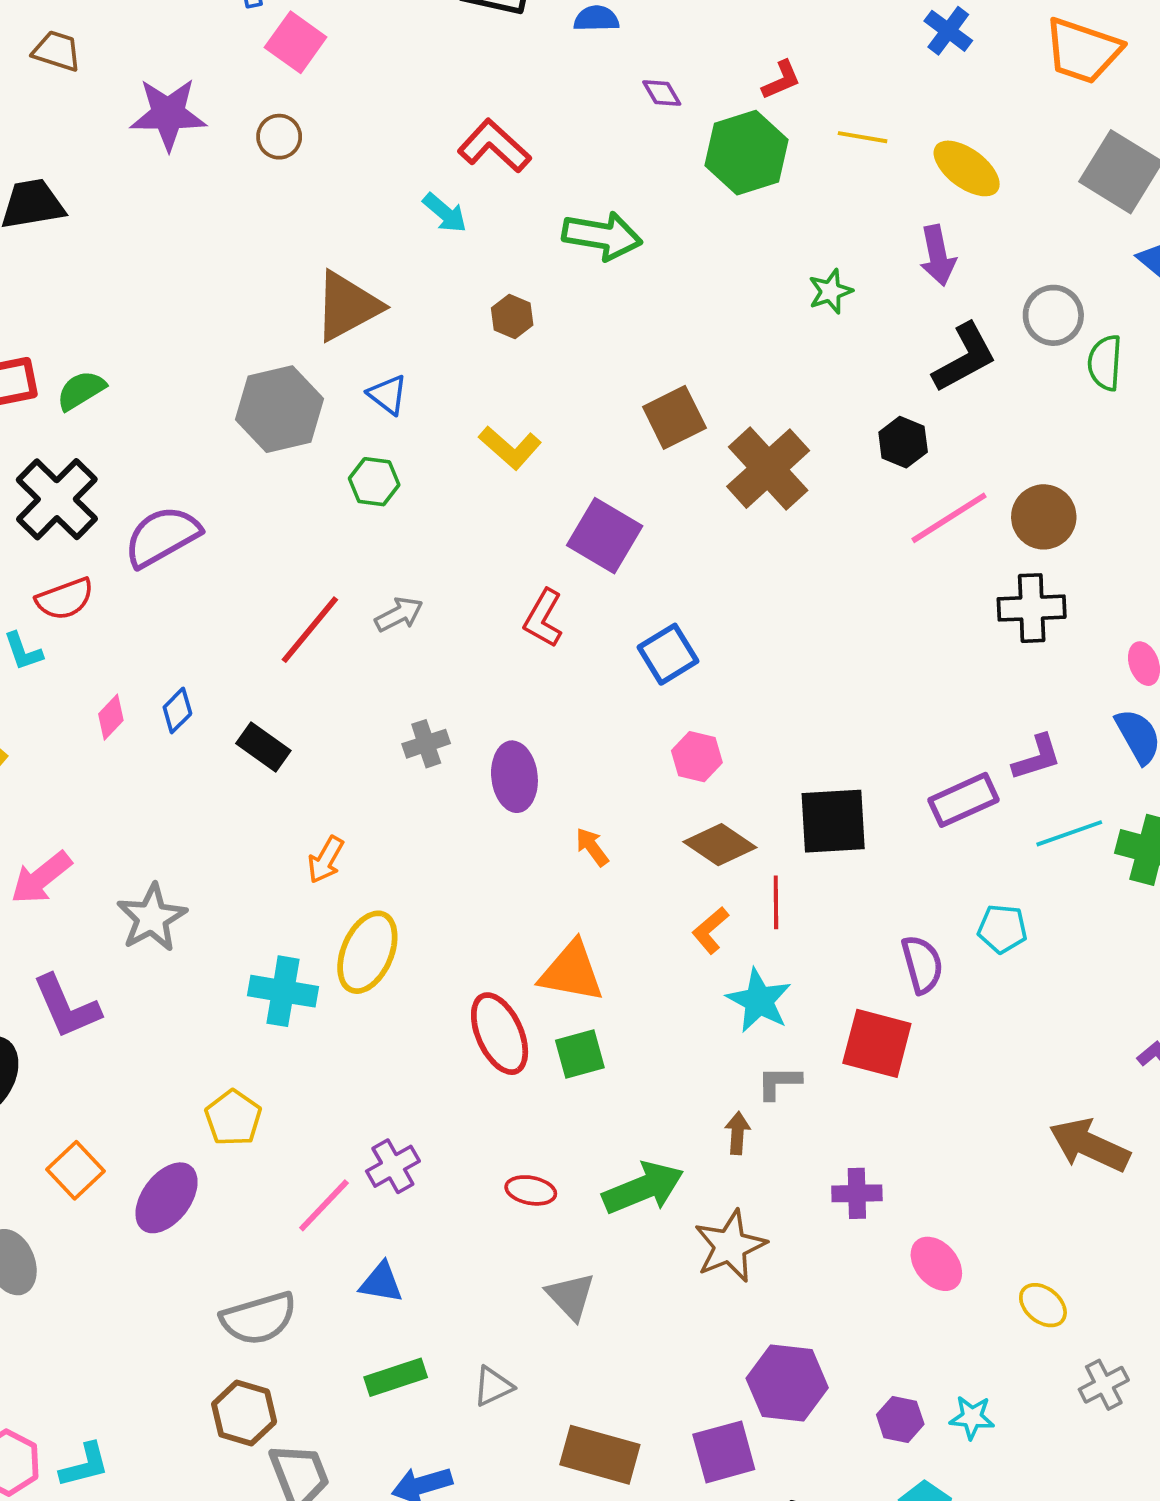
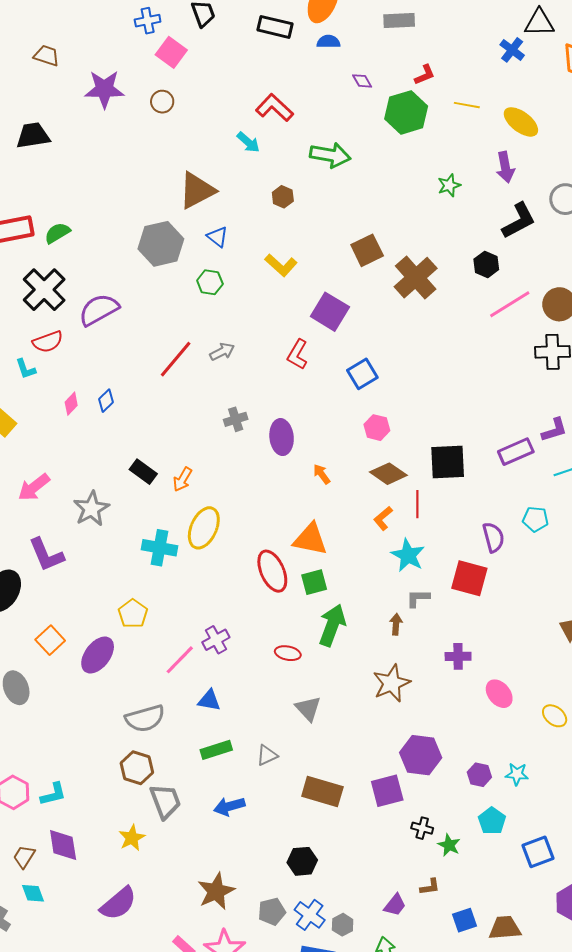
black rectangle: (263, 747) -> (143, 472), moved
green arrow: (643, 1188) -> (332, 625), moved, turned -48

